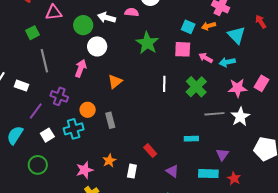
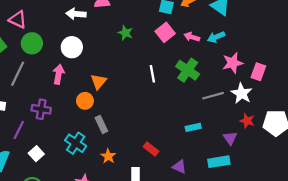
pink triangle: (54, 13) -> (18, 20), turned 42
green circle: (83, 25) -> (32, 43), moved
green star: (147, 43) -> (125, 33), size x0.6
pink square: (183, 49) -> (165, 32), turned -30
gray line: (44, 61) -> (18, 74), turned 50
pink rectangle: (261, 83) -> (258, 72), moved
orange circle: (88, 110) -> (85, 101), moved
cyan cross: (74, 129) -> (76, 143), moved, turned -30
orange star: (109, 161) -> (108, 156), moved
red star: (234, 178) -> (247, 121), moved

